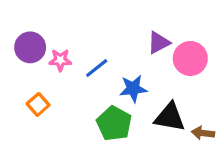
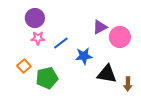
purple circle: (30, 47) -> (35, 18), moved
green pentagon: (114, 123) -> (47, 78), moved, turned 30
brown arrow: (203, 133) -> (128, 84), turned -96

